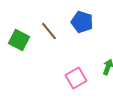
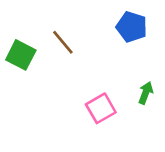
blue pentagon: (82, 22) -> (132, 27), moved

